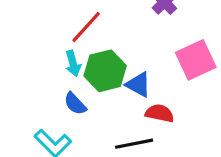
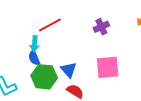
green hexagon: (105, 71) -> (44, 77), moved
blue semicircle: (75, 104) -> (34, 58), moved

